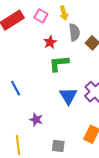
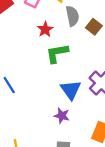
purple star: (36, 120) -> (62, 116), moved

